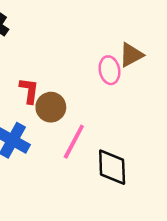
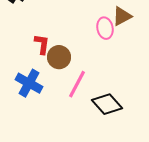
black diamond: (112, 167) -> (107, 104), turned -40

